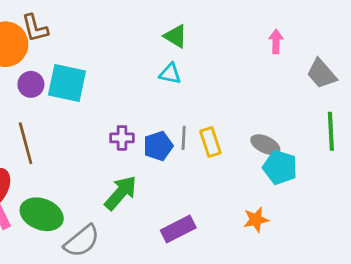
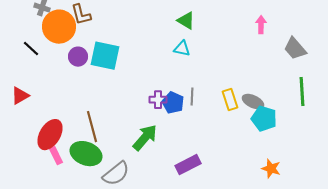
purple cross: (122, 138) -> (158, 100), moved
yellow rectangle: (210, 142) -> (230, 100), moved
brown line: (26, 143) -> (92, 127), moved
blue pentagon: (158, 146) -> (173, 103), turned -30
orange star: (256, 220) -> (271, 169), moved, turned 30

